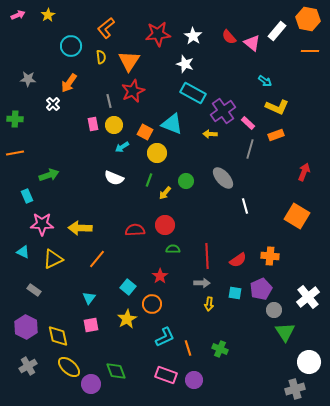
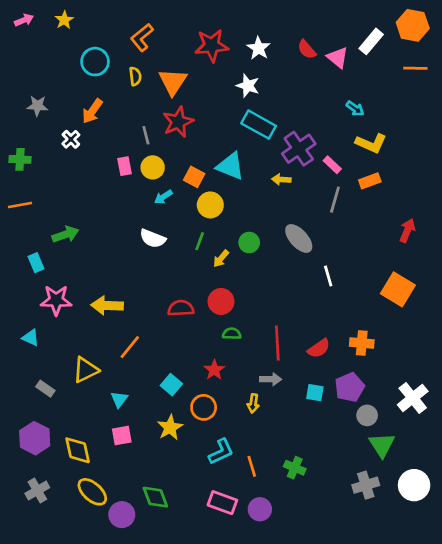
yellow triangle: (53, 259) -> (86, 370), moved
yellow arrow: (209, 304) -> (253, 403), moved
gray cross: (295, 389) -> (366, 485), moved

